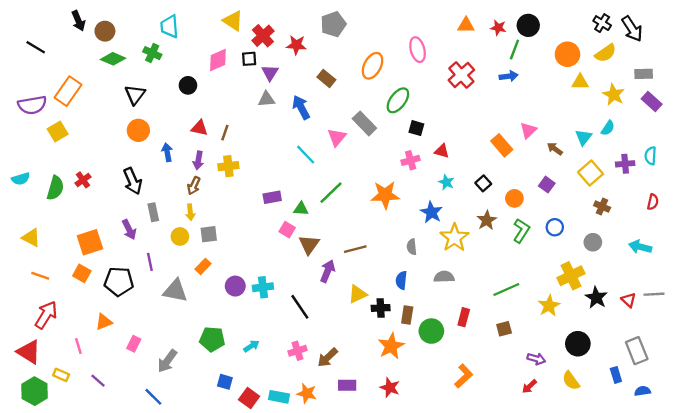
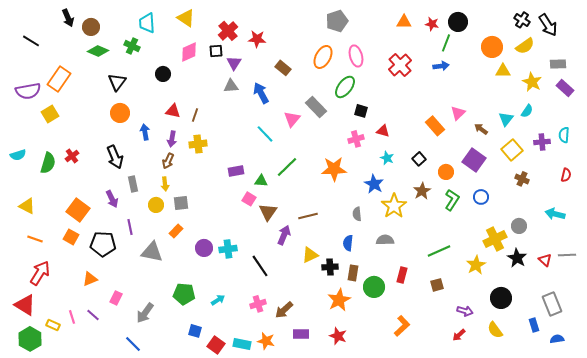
yellow triangle: (233, 21) -> (186, 18), moved
gray pentagon: (333, 24) -> (337, 21), moved
pink ellipse: (418, 50) -> (356, 56), moved
purple square: (547, 185) -> (474, 160), size x1.6
orange square: (90, 242) -> (78, 210), turned -35
gray circle: (593, 242) -> (519, 226), moved
pink line: (78, 346) -> (72, 317), moved
purple line: (98, 381) -> (93, 315), moved

